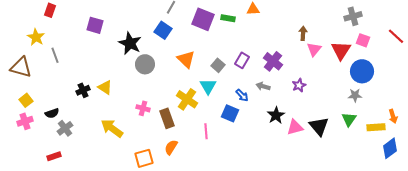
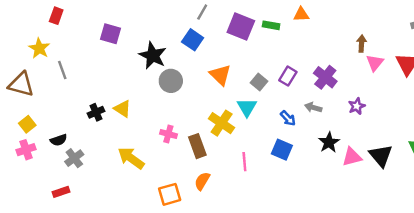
blue square: (230, 113) -> (282, 150), moved

